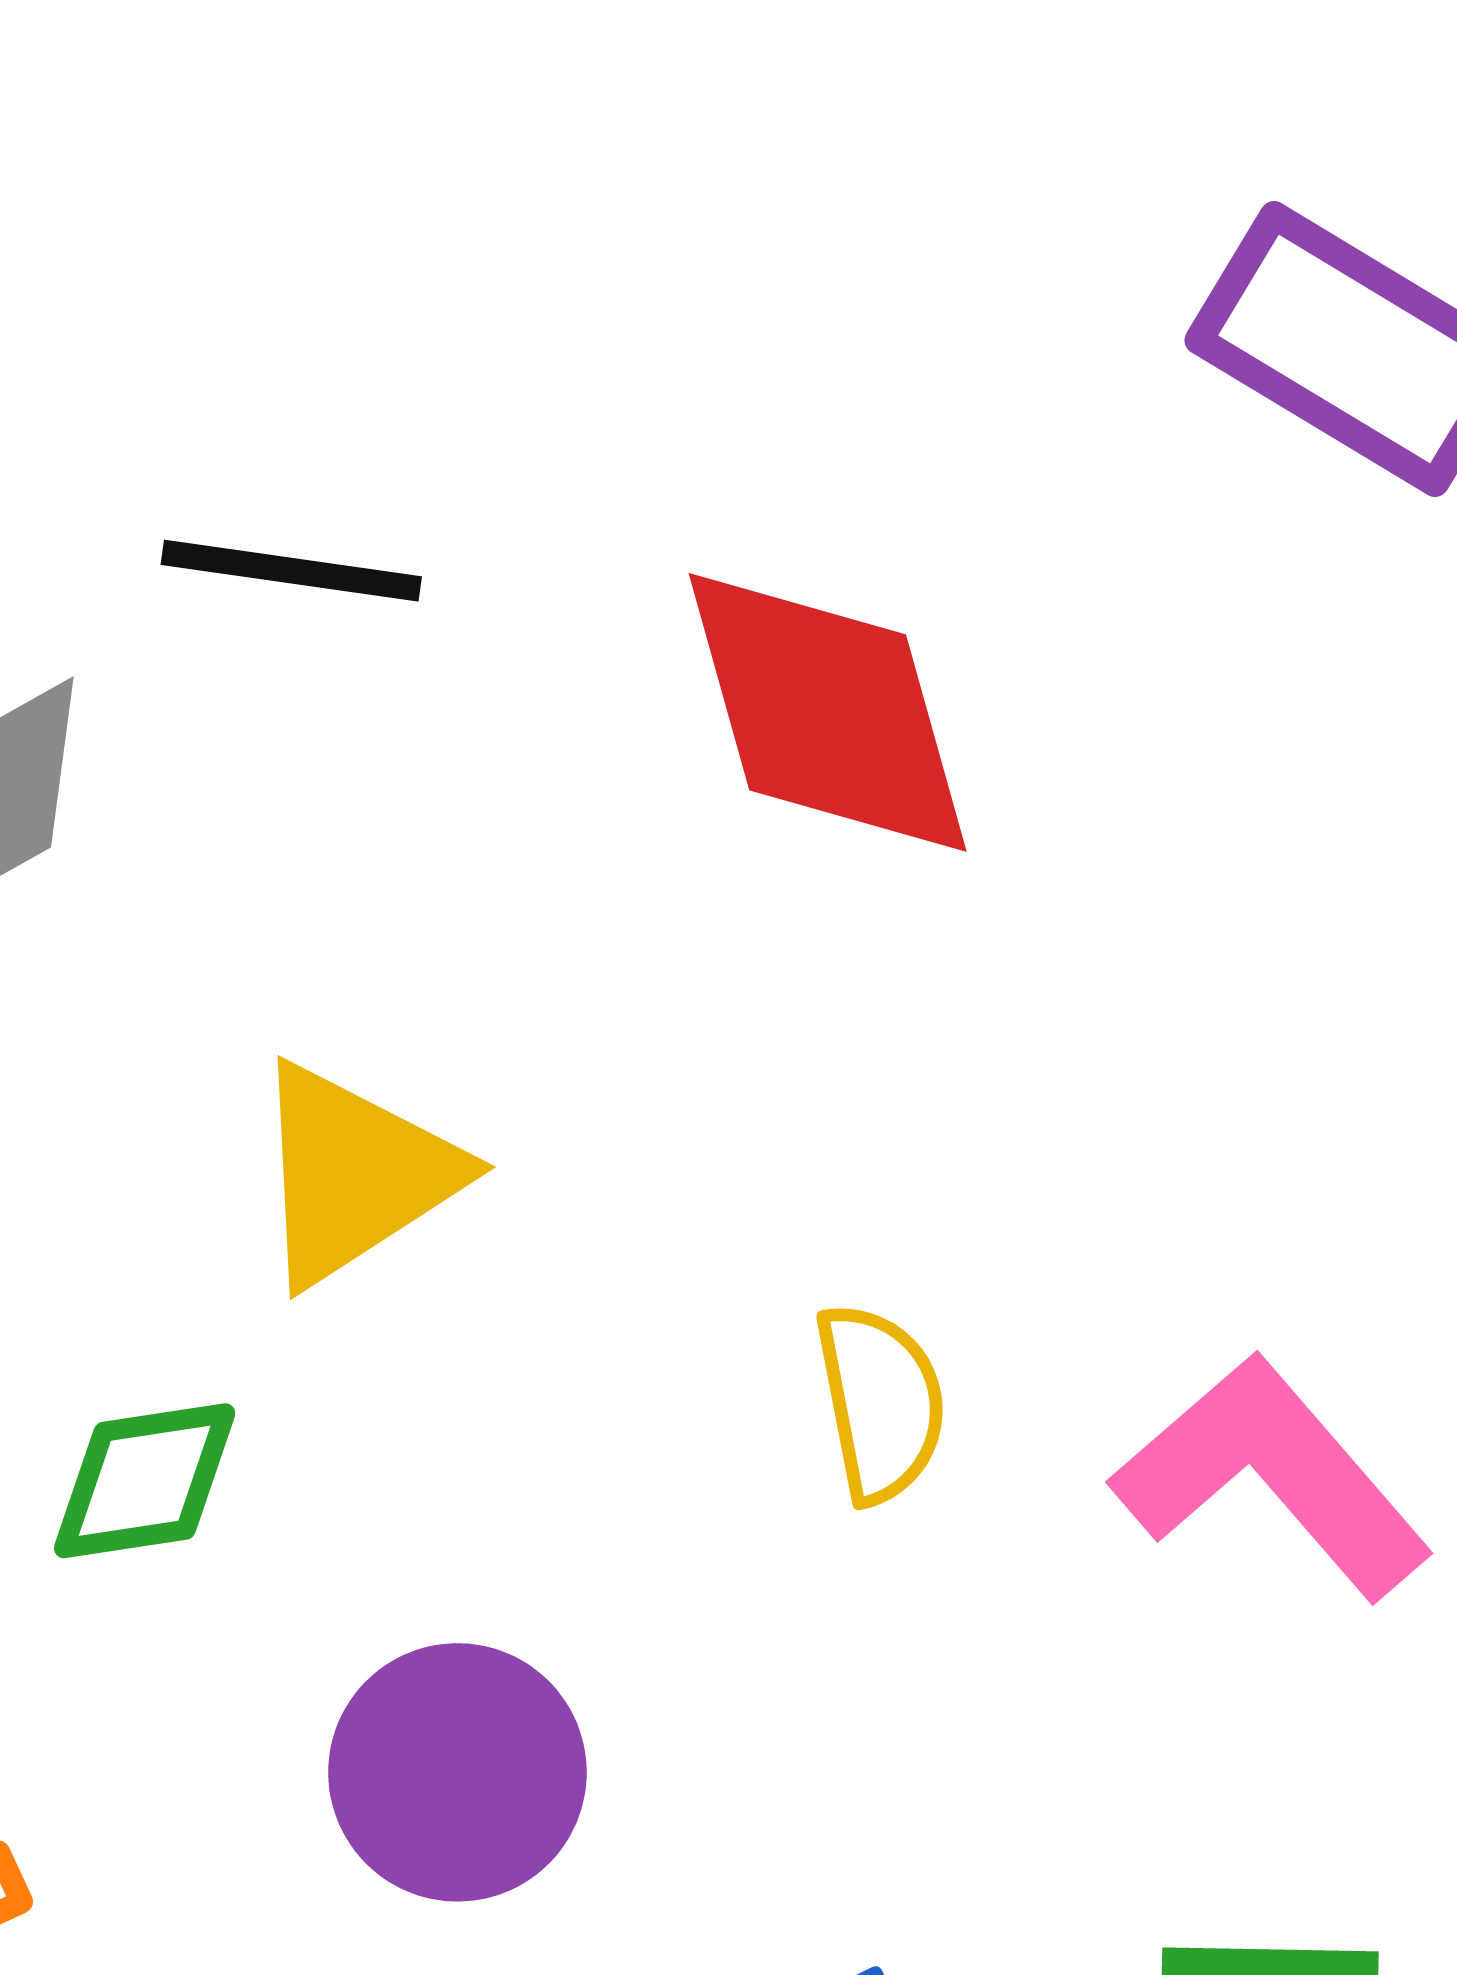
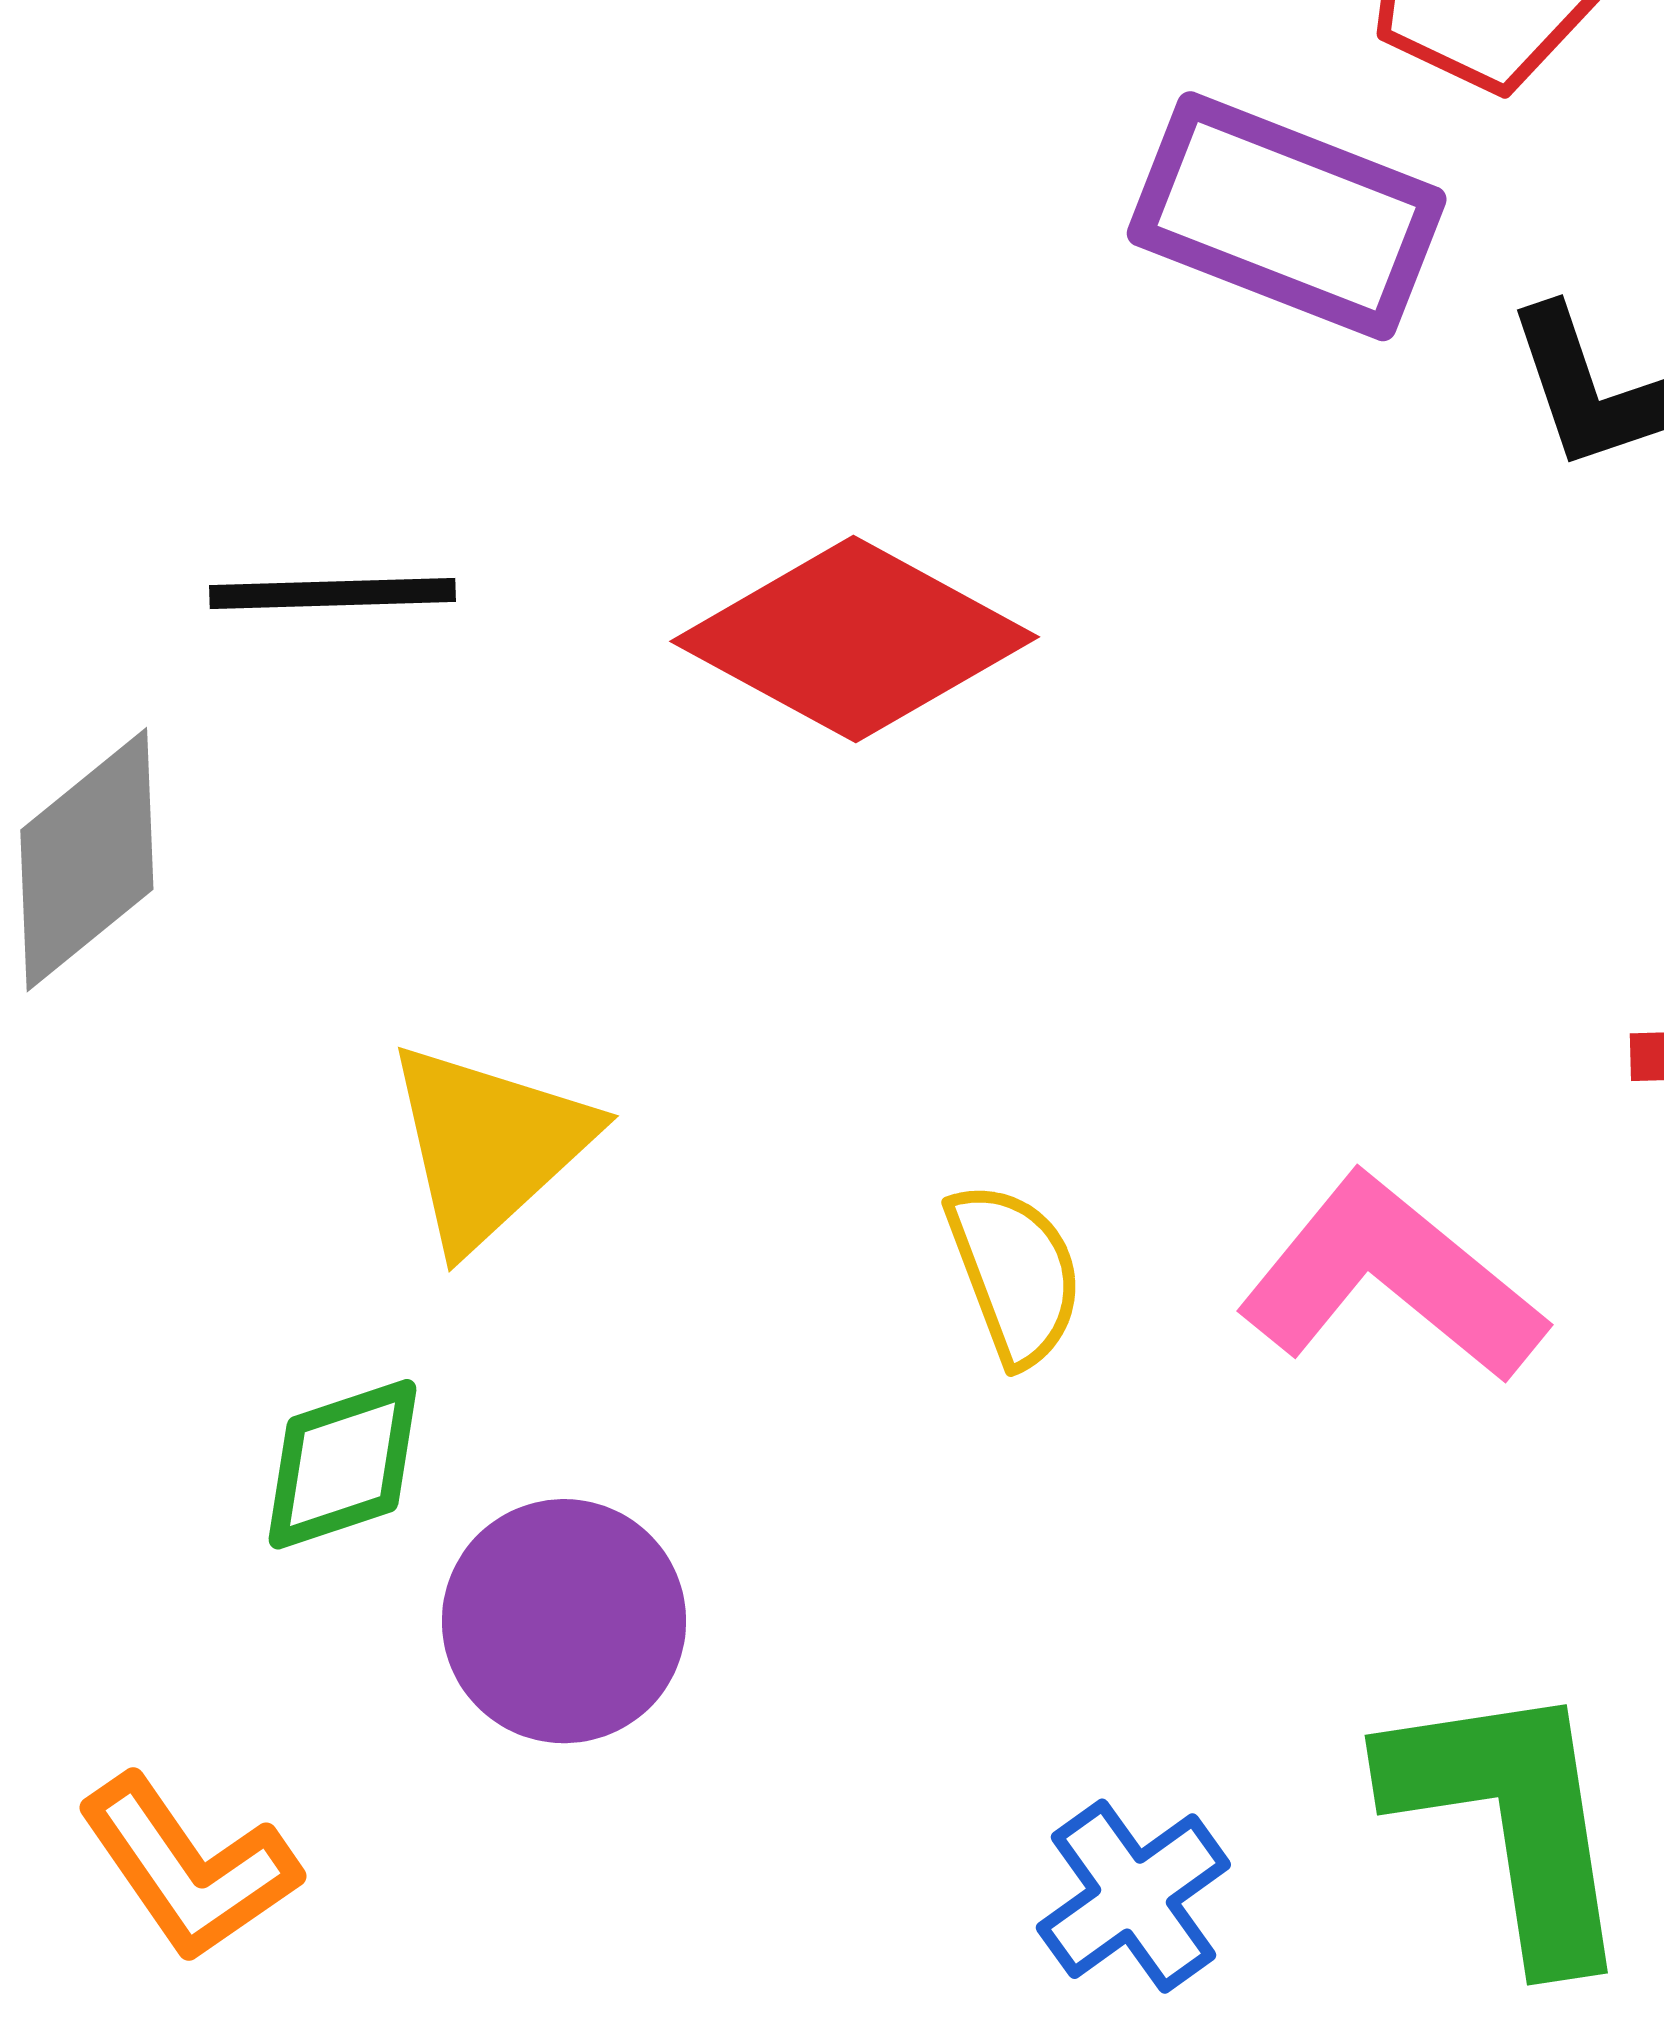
red diamond: (828, 712) -> (855, 639), turned -36
purple circle: (457, 1772) -> (564, 1621), moved

